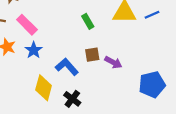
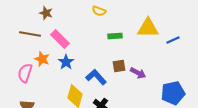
blue line: (152, 15) -> (173, 40), moved
green rectangle: (88, 21) -> (115, 36), turned -64

